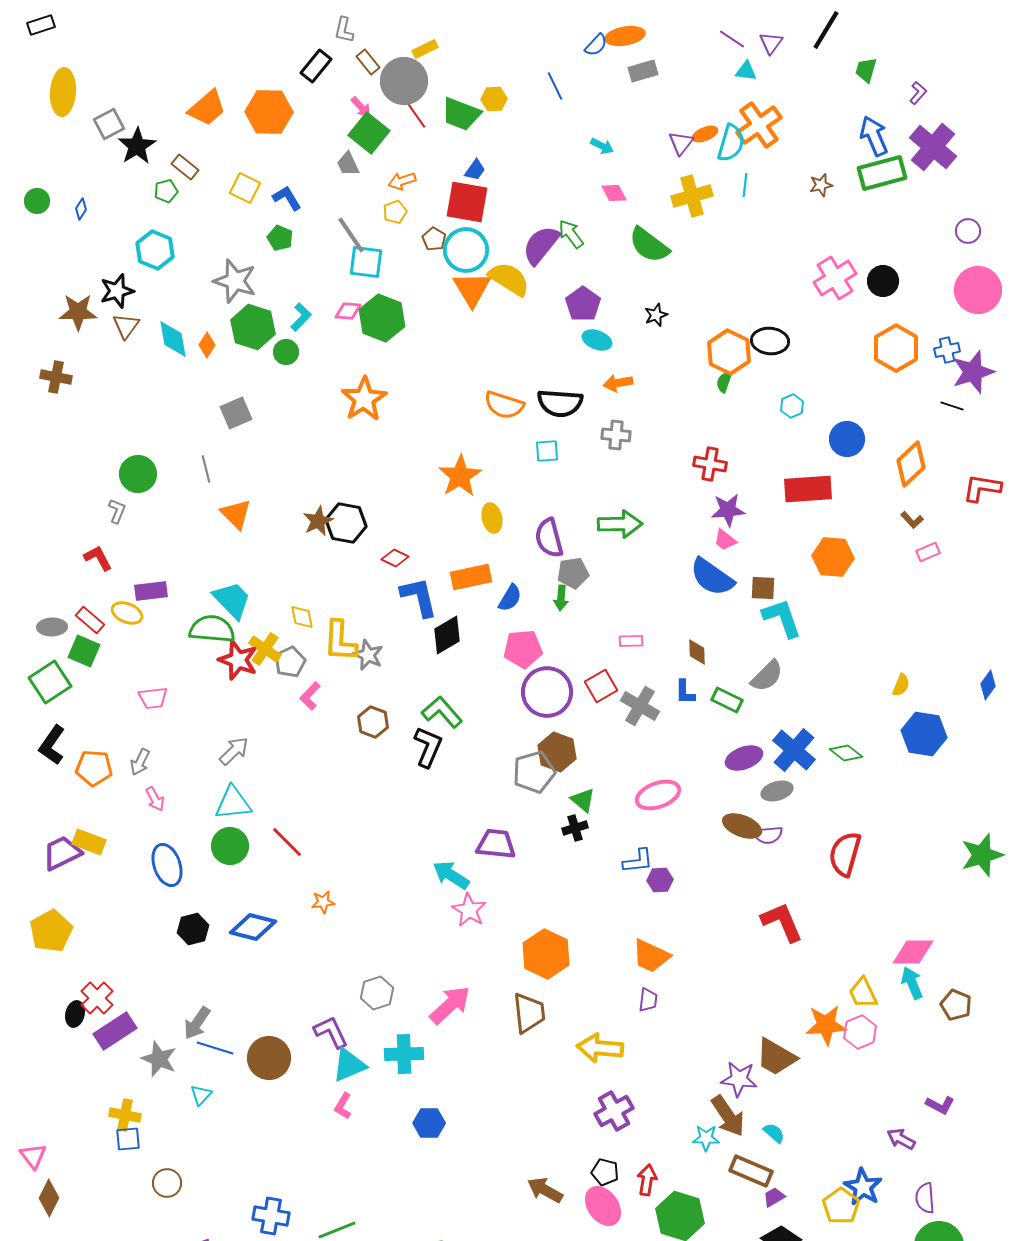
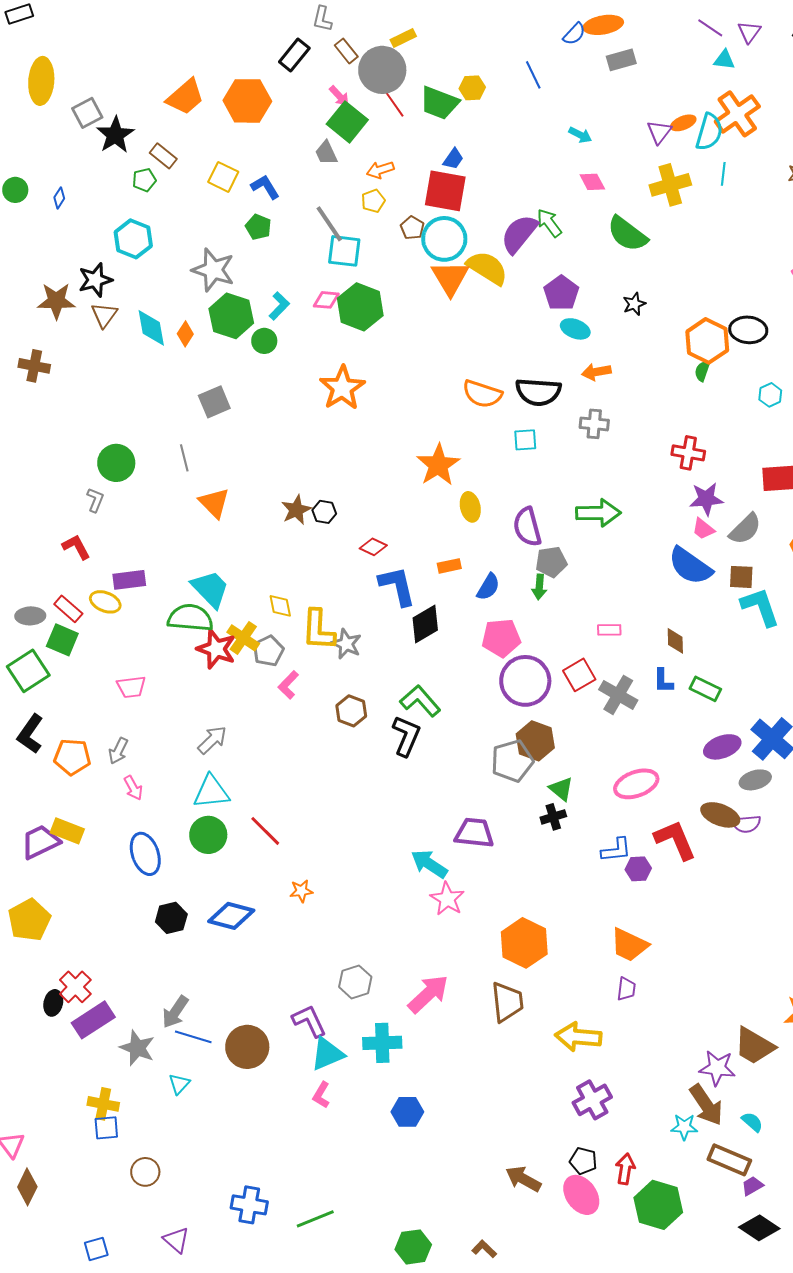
black hexagon: (346, 523) -> (324, 512), size x0.6
orange rectangle: (471, 577) -> (449, 566), size x0.6
gray semicircle: (767, 676) -> (745, 529), moved
red L-shape: (782, 922) -> (675, 840), moved

